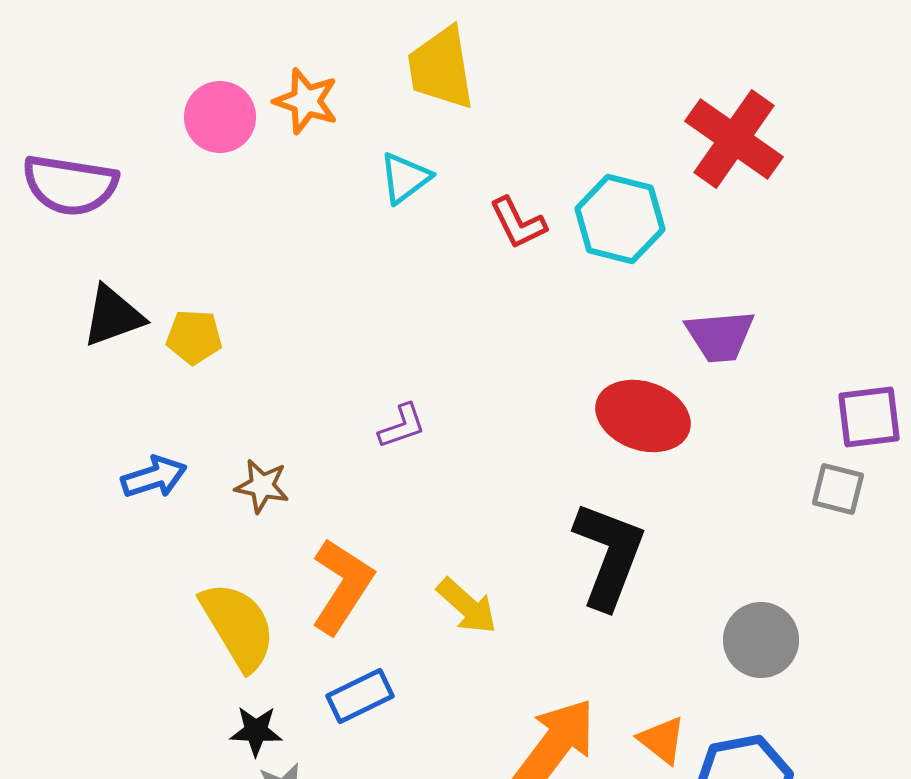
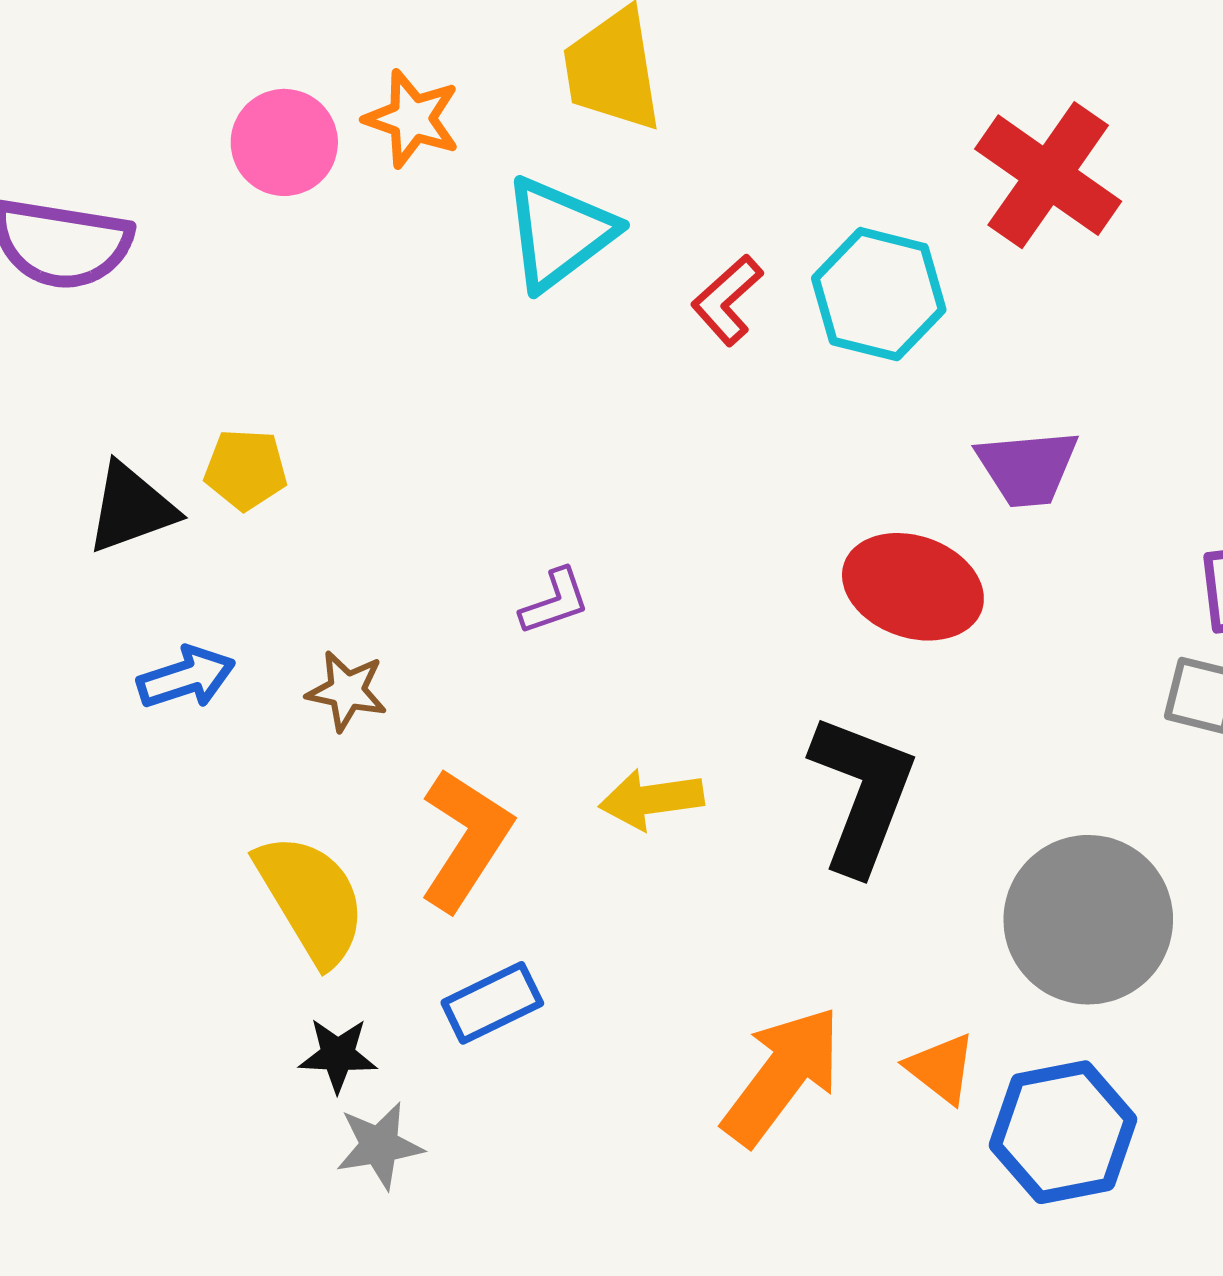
cyan triangle: (405, 178) -> (559, 233), size x1.5
red L-shape: (518, 223) -> (727, 300), turned 74
black triangle: (113, 316) -> (131, 508), moved
yellow arrow: (467, 606) -> (651, 799), moved, turned 130
gray circle: (761, 640) -> (1088, 920), size x1.5

